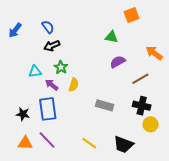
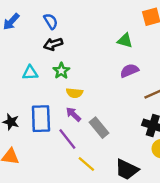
purple arrow: (52, 85) -> (73, 114), moved
yellow semicircle: (74, 85) -> (74, 93), turned 72
gray rectangle: (105, 105) -> (99, 128), moved, turned 30
purple line: (47, 140) -> (67, 139), moved

